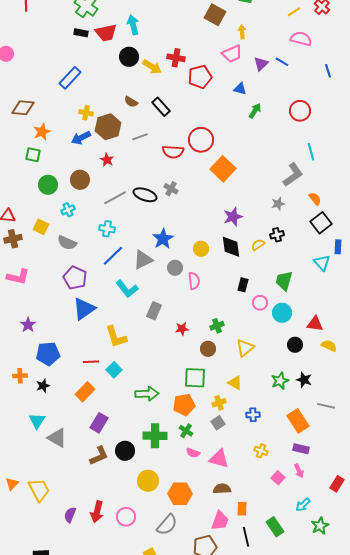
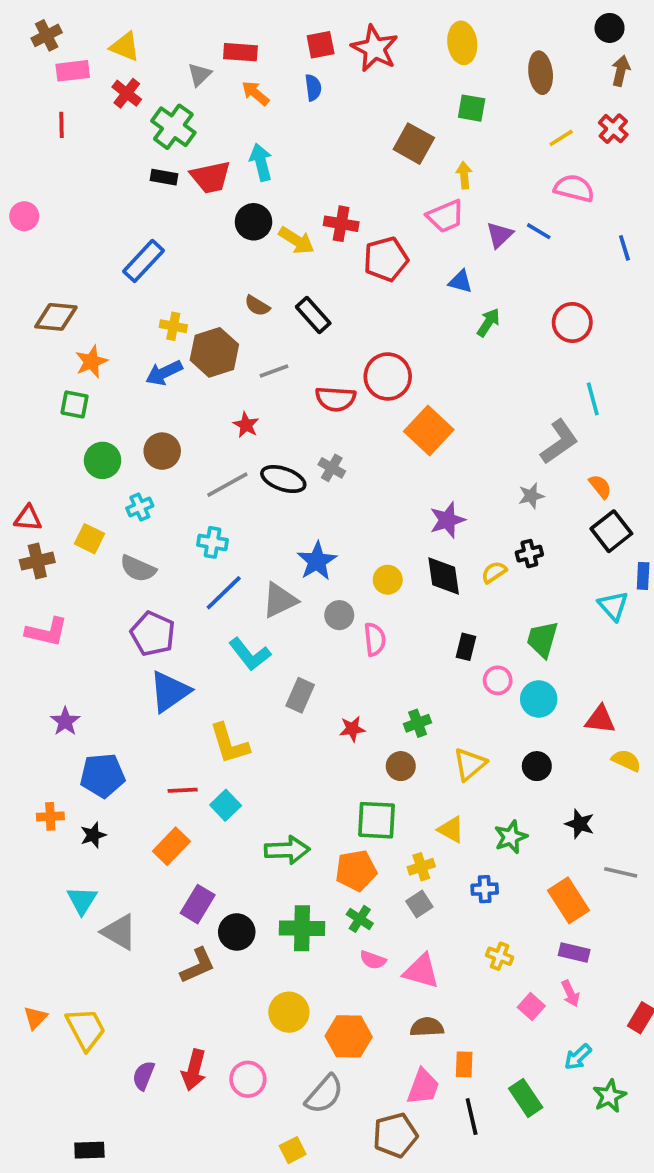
red star: (107, 160) -> (246, 425), moved
black circle: (295, 345) -> (537, 766), moved
green star: (280, 381) -> (511, 837), moved
black circle: (125, 451) -> (237, 932), moved

